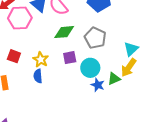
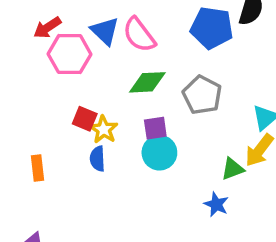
red square: (14, 56) -> (85, 119), moved
cyan circle: (90, 68) -> (159, 153), moved
blue star: (98, 85) -> (216, 204), moved

